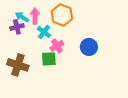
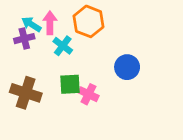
pink cross: (57, 46) -> (89, 94), moved, turned -32

